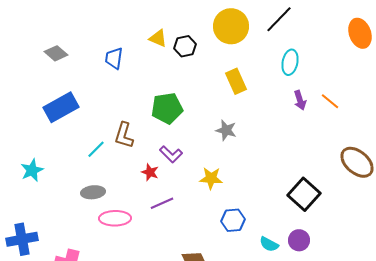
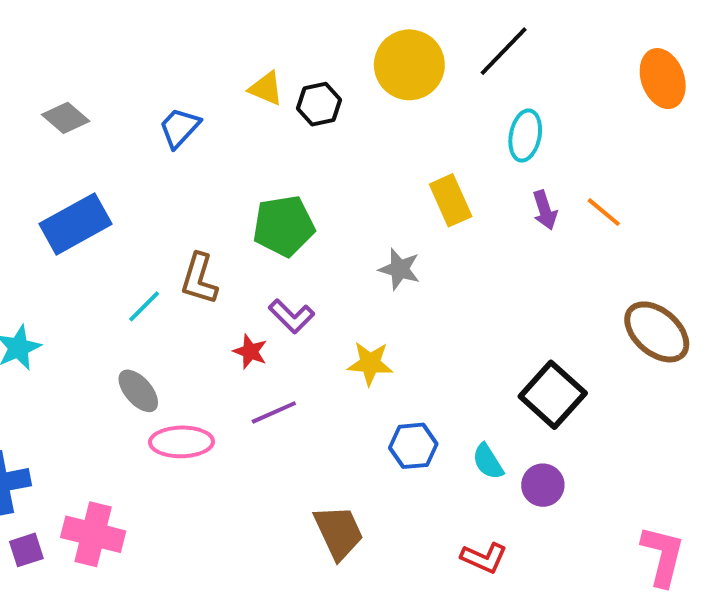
blue trapezoid: (114, 58) -> (180, 128), turned 35
yellow rectangle: (236, 81) -> (451, 200), moved
gray ellipse: (93, 192) -> (138, 391), turned 55
cyan semicircle: (269, 244) -> (488, 462), moved, turned 30

